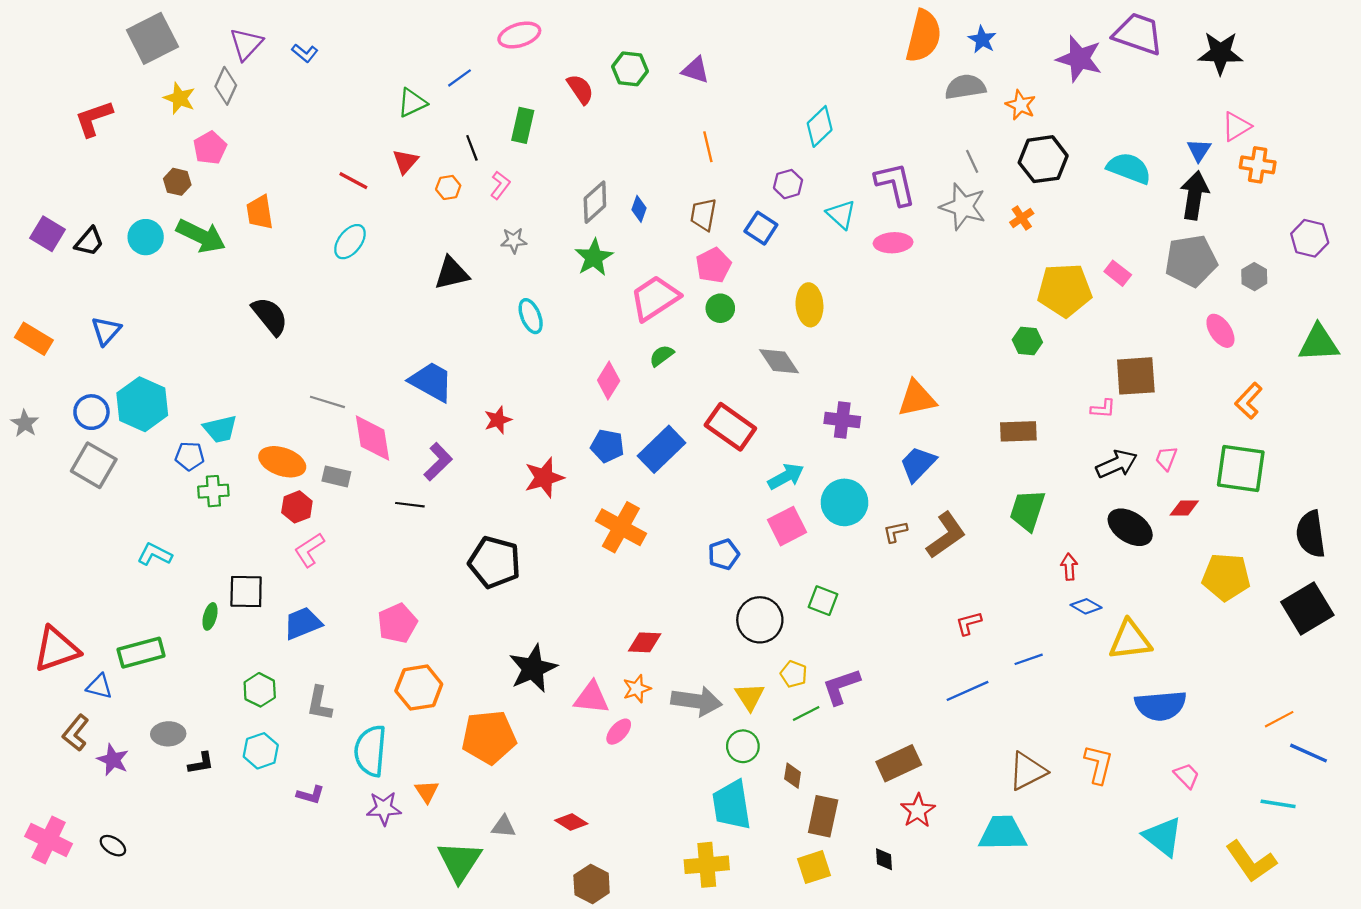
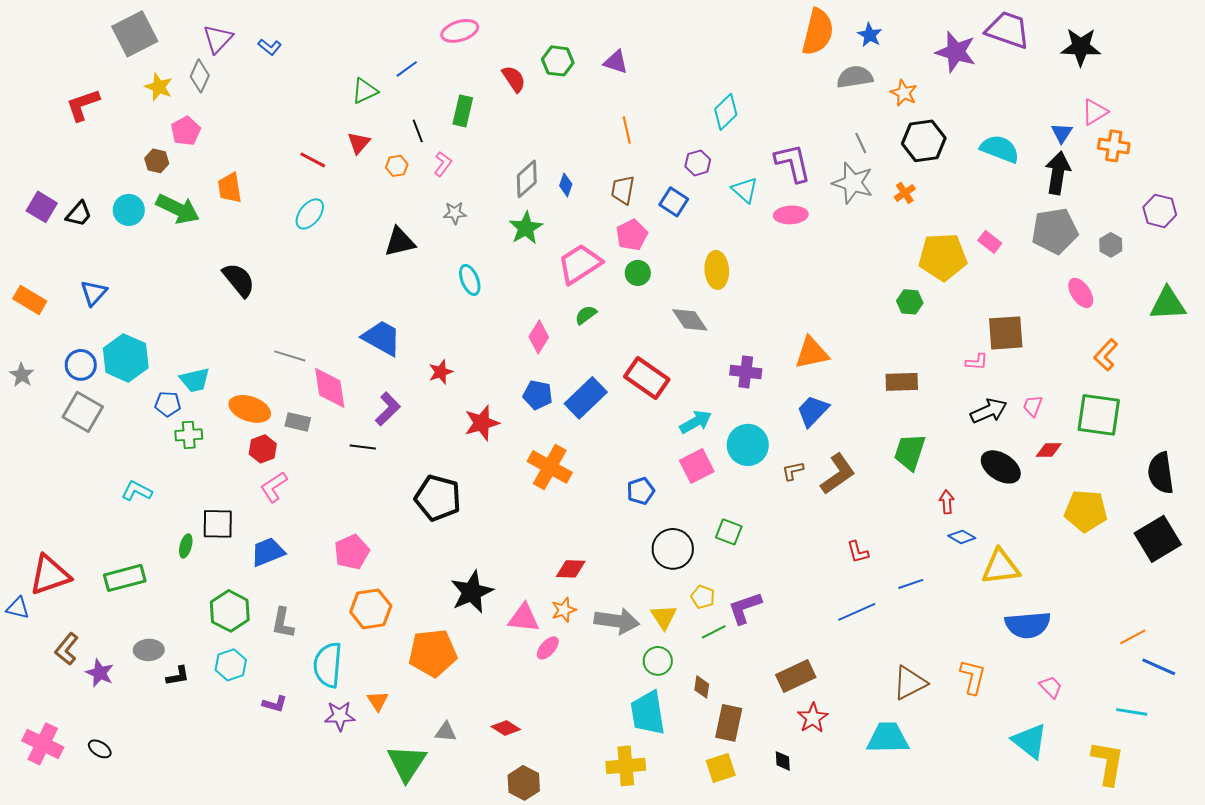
red L-shape: (969, 623) -> (858, 552), turned -90
blue triangle: (99, 686) -> (18, 608), moved
green hexagon: (260, 690) -> (230, 611), size x1.4
yellow L-shape: (1251, 861) -> (1108, 763), turned -135

